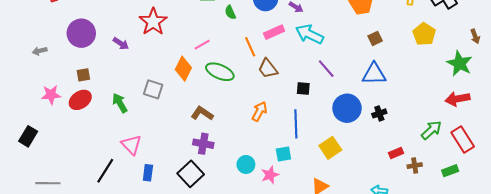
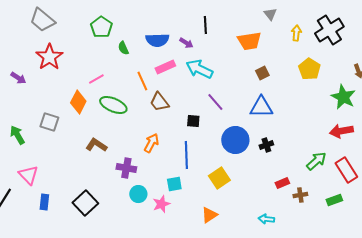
purple cross: (203, 144) -> (126, 168), moved

